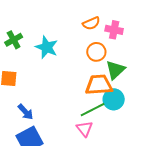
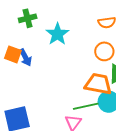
blue arrow: (25, 112) -> (26, 57), moved

